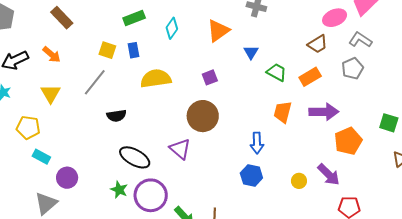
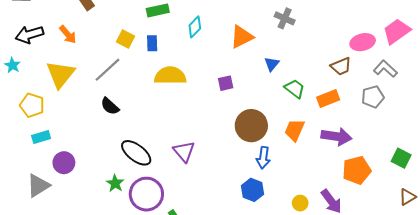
yellow triangle: (51, 94) -> (60, 74), size x1.4
black semicircle: (116, 116) -> (110, 106), moved, turned 42
brown circle: (203, 116) -> (251, 126), moved
cyan rectangle: (41, 157) -> (41, 137), turned -54

